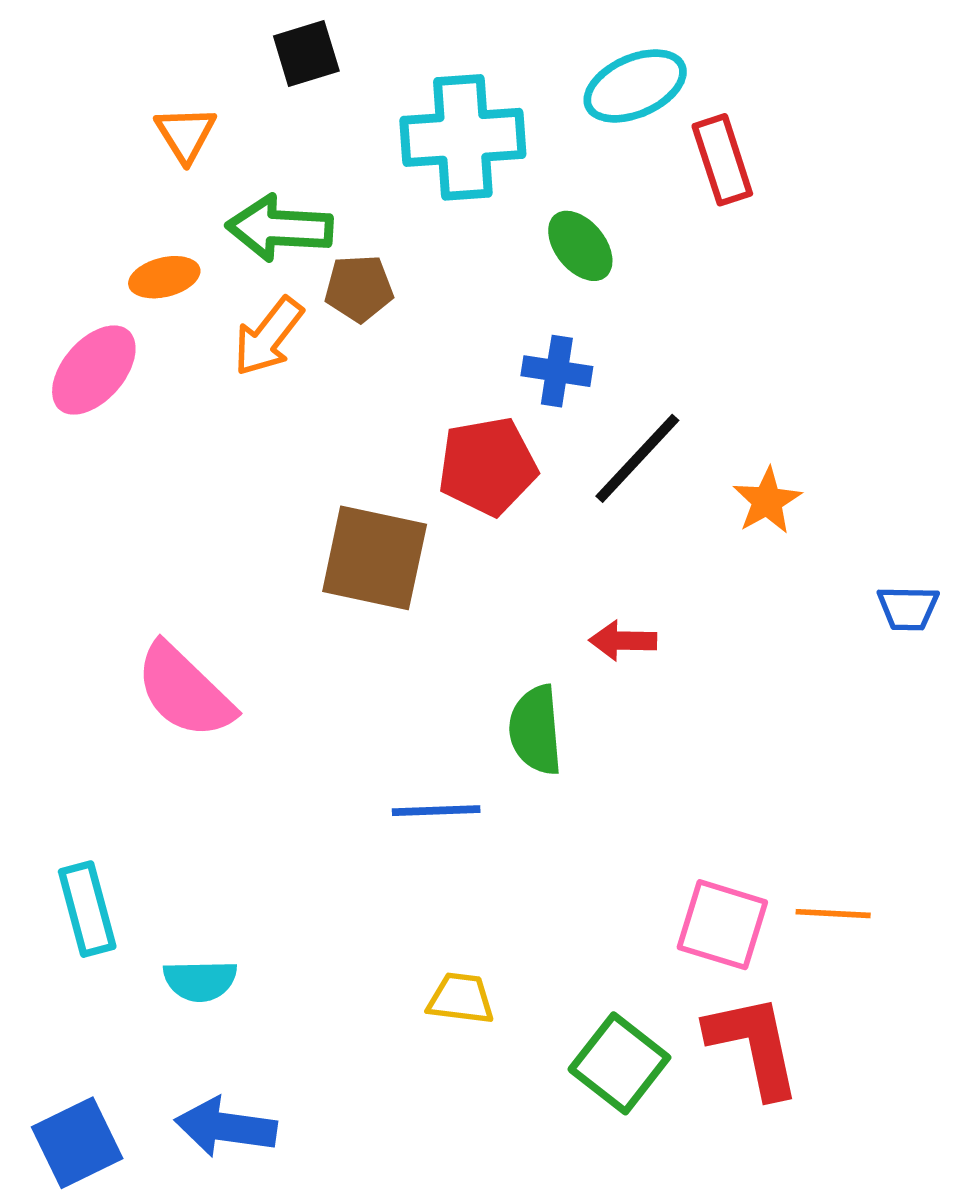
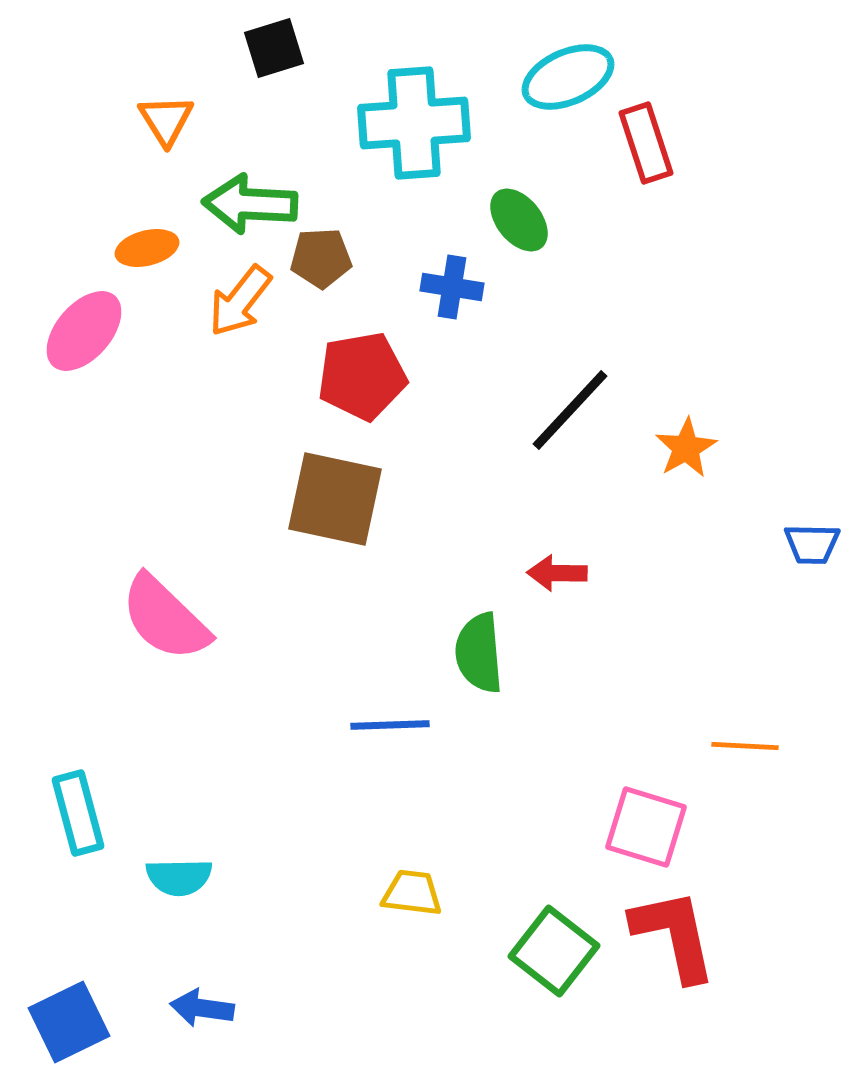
blue cross: (557, 371) -> (452, 287), moved
red pentagon: (488, 466) -> (362, 376), moved
orange line: (833, 914) -> (745, 746), moved
blue arrow: (226, 1127) -> (202, 1008), size x0.7

